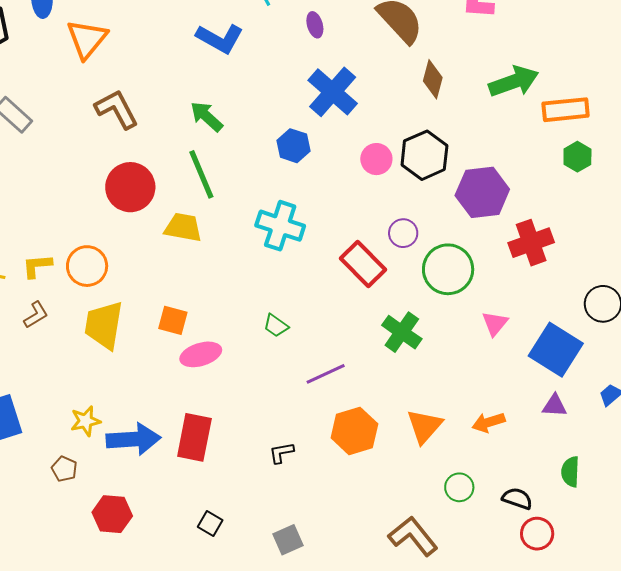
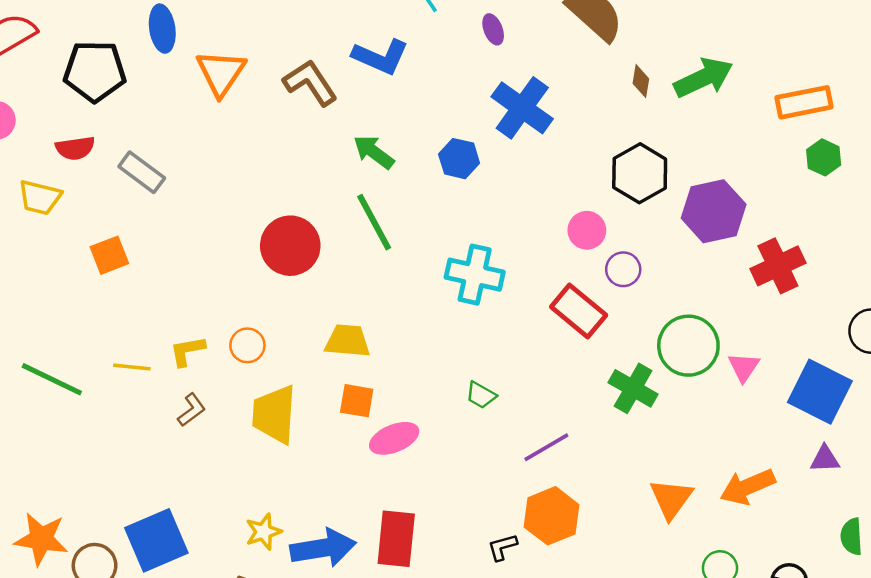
brown diamond: (433, 79) -> (641, 81), size x0.7
green arrow: (514, 82) -> (704, 78), moved
brown L-shape: (117, 109) -> (310, 83), moved
blue hexagon: (293, 146) -> (459, 159), moved
pink circle: (376, 159) -> (587, 230), moved
yellow trapezoid: (183, 227) -> (348, 341), moved
orange circle: (87, 266) -> (247, 345), size x0.7
green circle: (448, 269) -> (688, 346), moved
orange arrow: (488, 422) -> (748, 487), size x1.4
orange hexagon: (354, 431) -> (552, 516), moved

